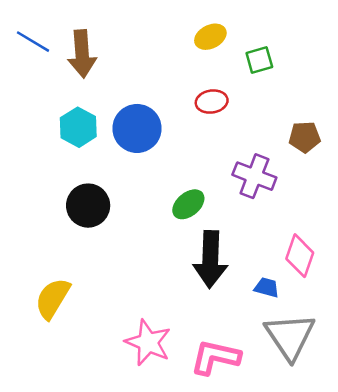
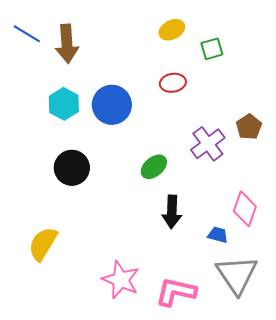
brown pentagon: (305, 137) -> (249, 127), moved, turned -30
purple cross: (254, 176) -> (208, 144), turned 32
black arrow: (210, 259) -> (172, 212), size x0.7

